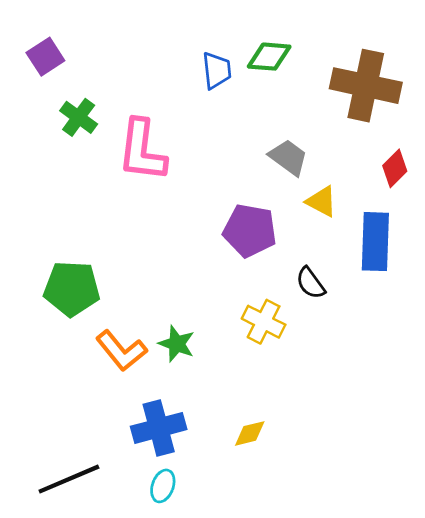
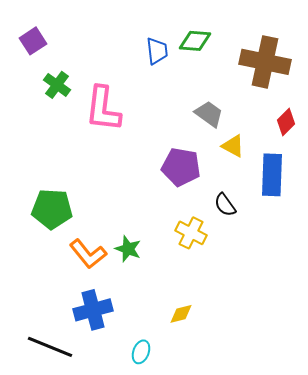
blue cross: (159, 428) -> (93, 310), moved
black line: (69, 479) -> (50, 347), turned 45
cyan ellipse: (163, 486) -> (141, 352), moved

